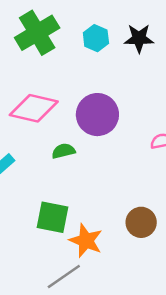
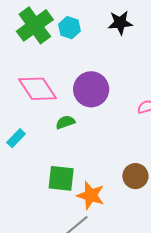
cyan hexagon: (96, 38) -> (69, 28), moved
pink diamond: (34, 108) -> (38, 89), turned 48

